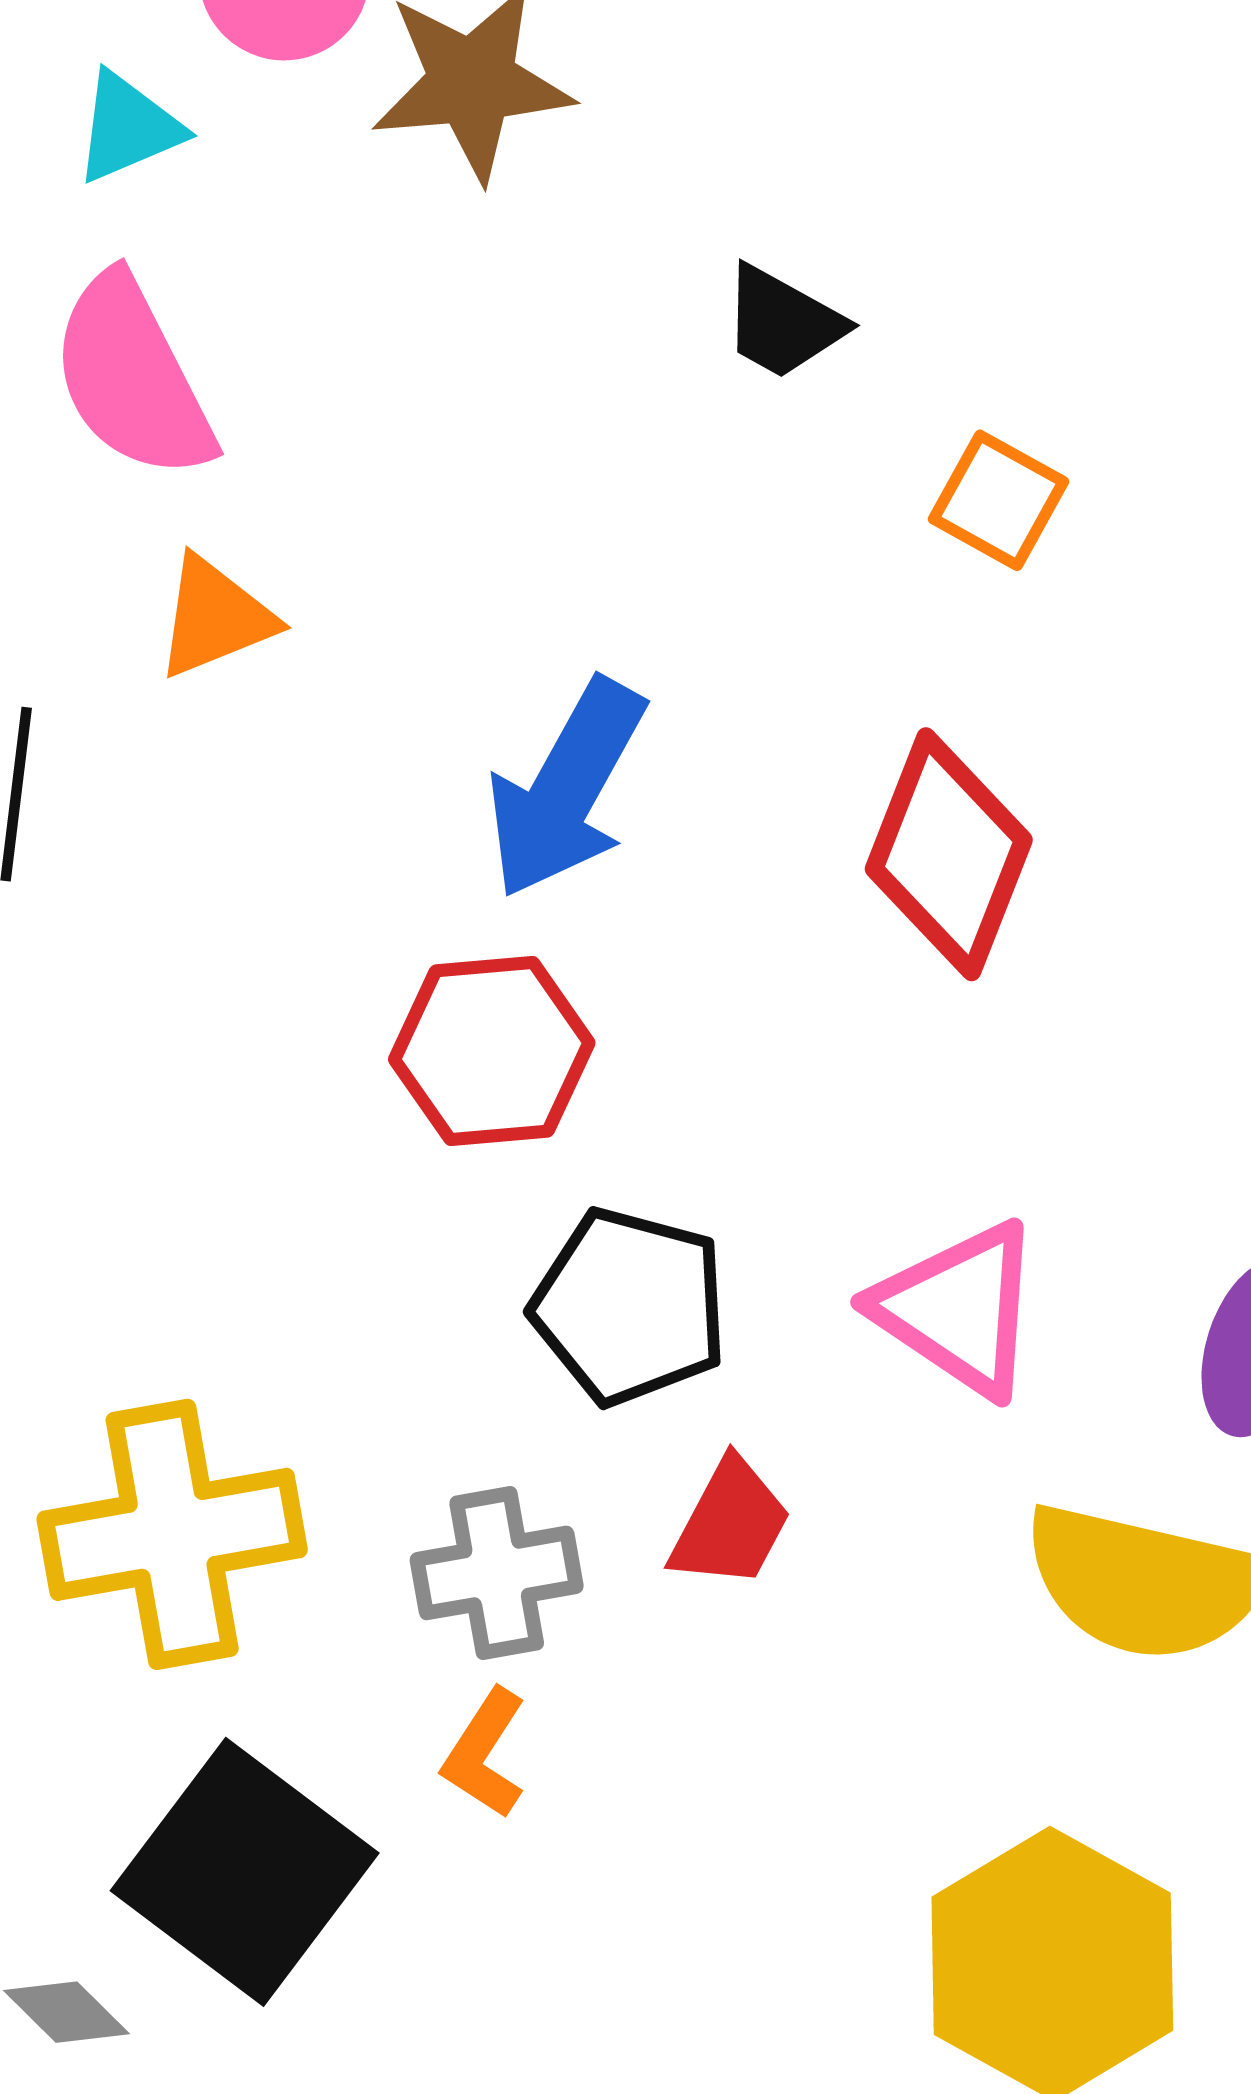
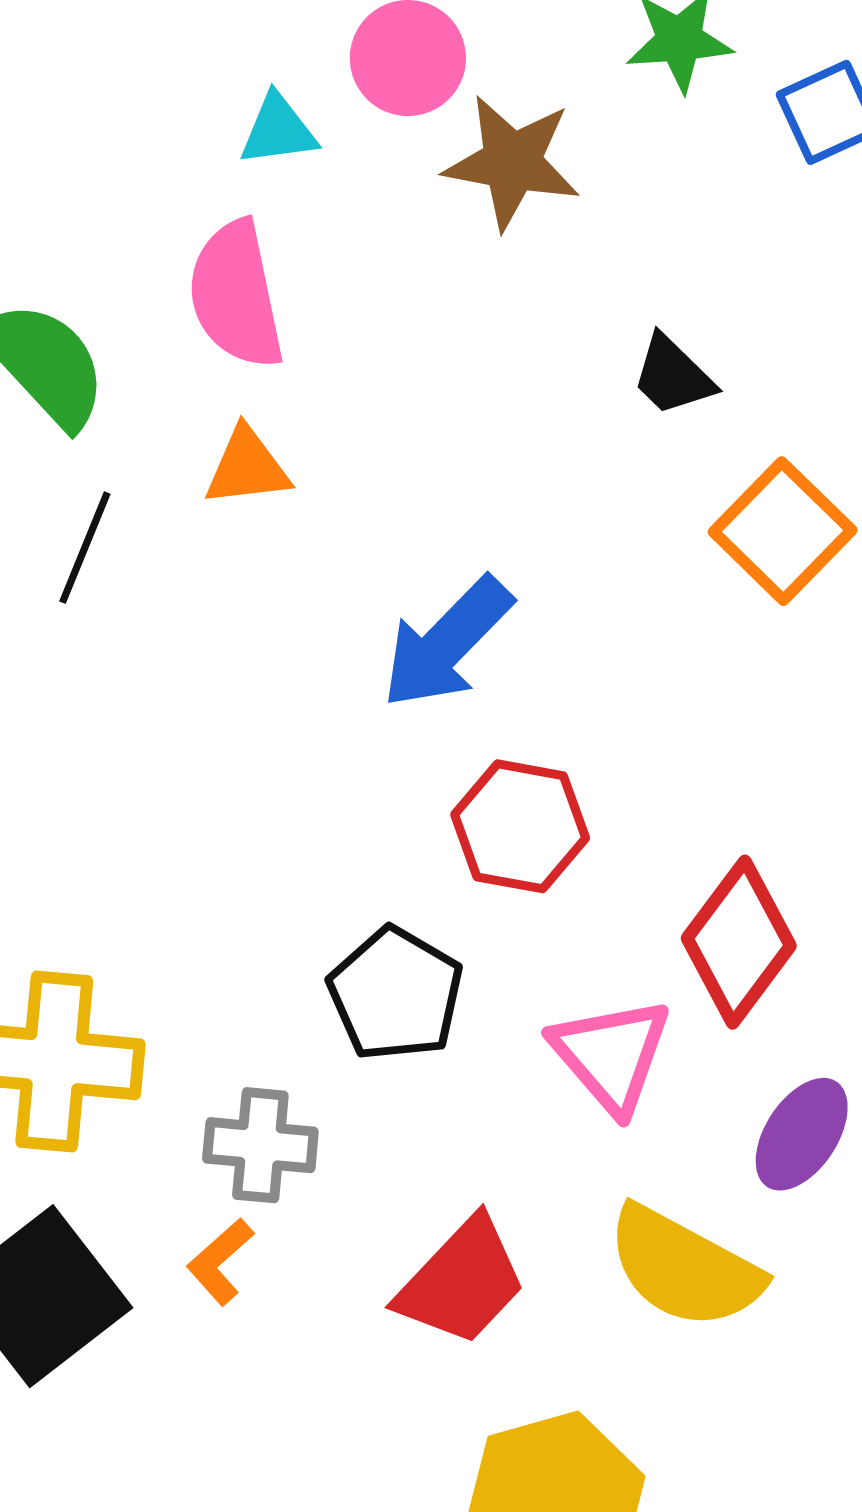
orange square: (999, 500) -> (783, 531), size x1.5
red diamond: (949, 854) -> (739, 942), moved
red hexagon: (492, 1051) -> (520, 826), moved
red trapezoid: (730, 1524) -> (462, 1282), moved, size x1.5

